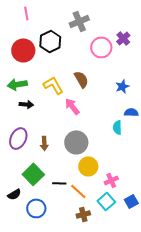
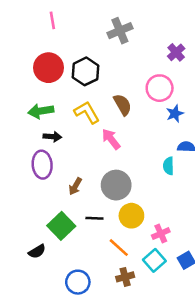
black hexagon: (50, 41) -> (86, 71), moved
pink circle: (101, 47) -> (160, 88), moved
purple ellipse: (18, 138) -> (42, 165), moved, turned -30
brown arrow: (44, 143) -> (75, 186), turned 32
black line: (59, 183) -> (94, 218), moved
blue circle: (36, 208) -> (78, 282), moved

